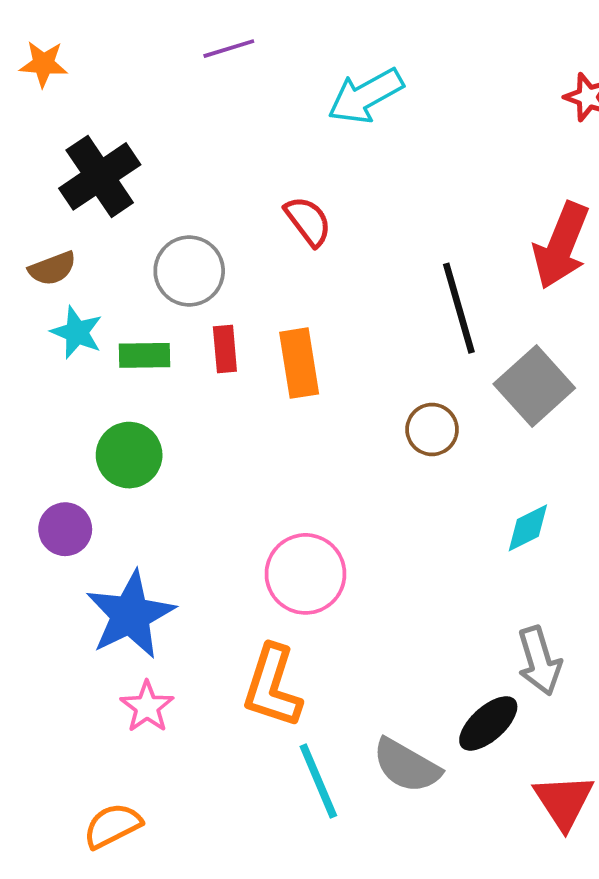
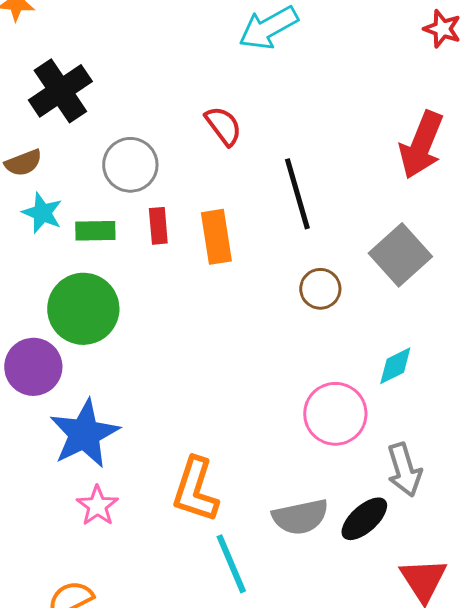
black line: (459, 308) -> (297, 194), moved
green circle: (129, 455) -> (83, 309), size x1.4
purple circle: (65, 529) -> (33, 367), size x1.4
pink circle: (305, 574) -> (335, 414), moved
gray semicircle: (406, 766) -> (300, 517), moved, turned -42

